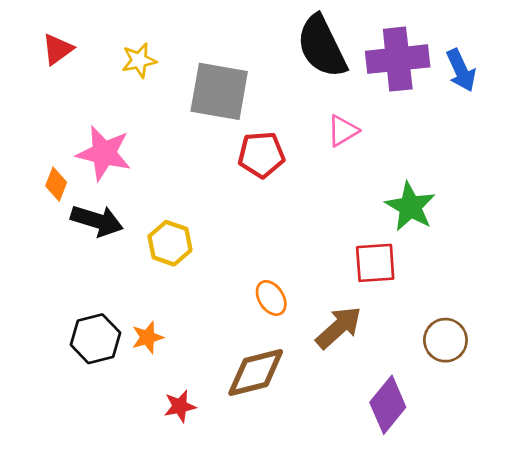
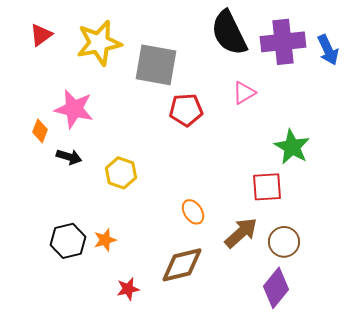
yellow star: (139, 60) -> (99, 43), size x1.8
black arrow: (97, 221) -> (69, 157), size x0.7
brown circle: (445, 340) -> (284, 242), moved

